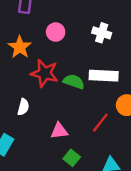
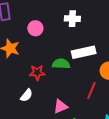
red star: (44, 73) -> (37, 73), moved, size x0.7
white semicircle: (23, 107) -> (26, 95), turned 40

